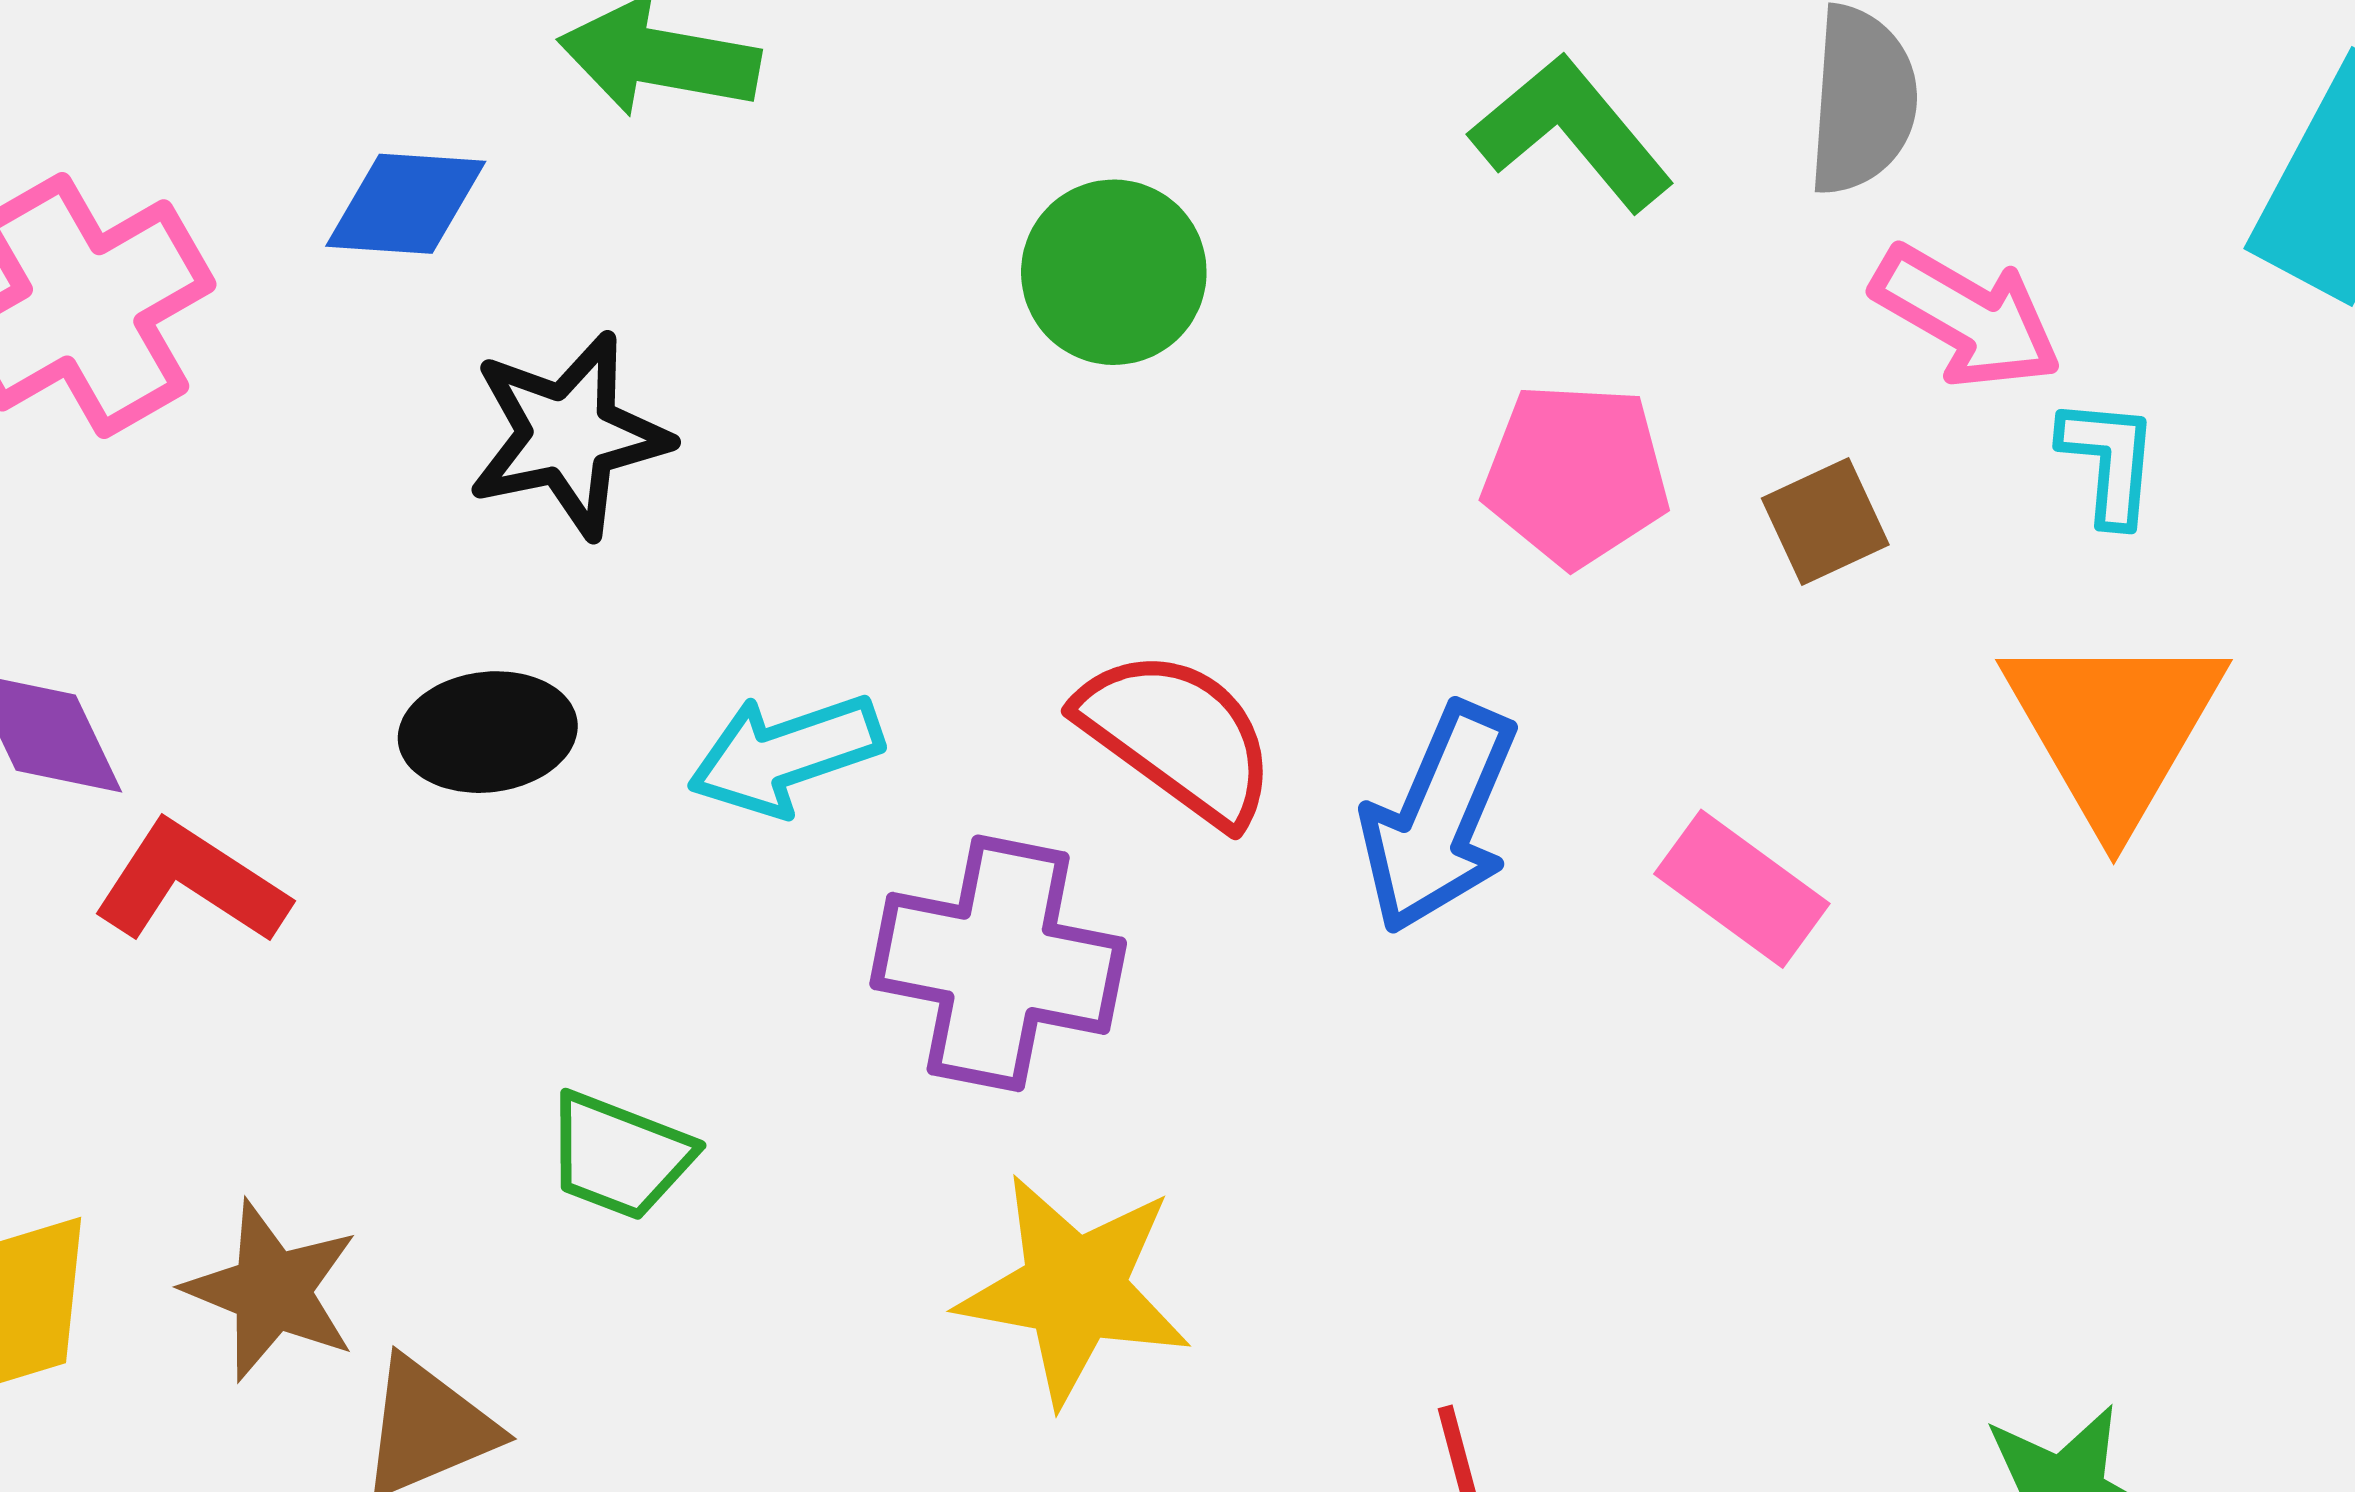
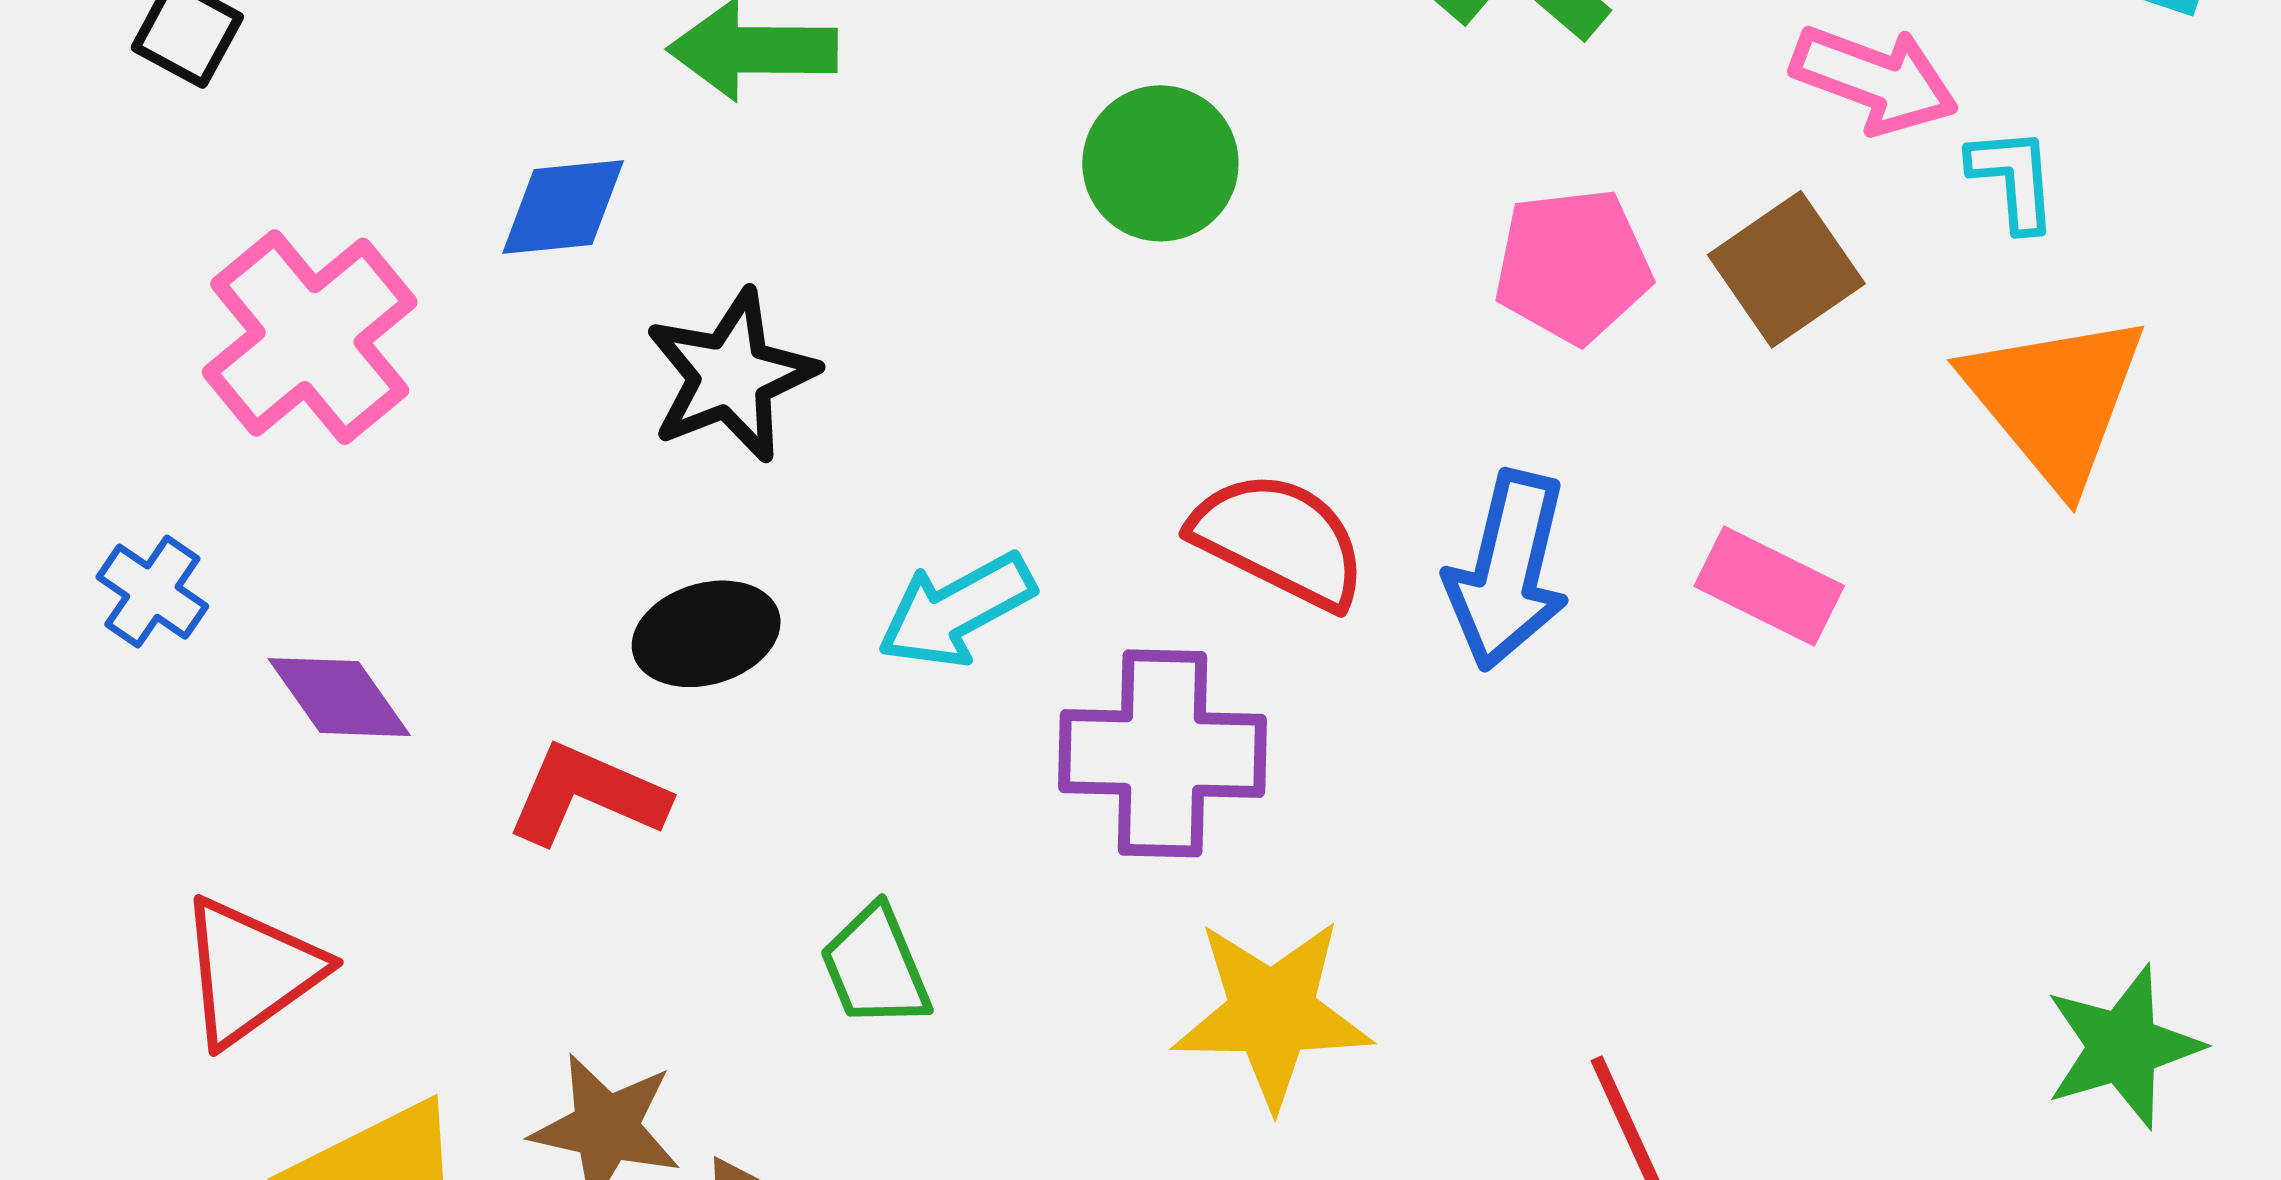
brown square: (1825, 521) -> (1786, 269), size x1.4
red L-shape: (191, 883) -> (587, 795), moved
green trapezoid: (619, 1156) -> (875, 967), turned 56

